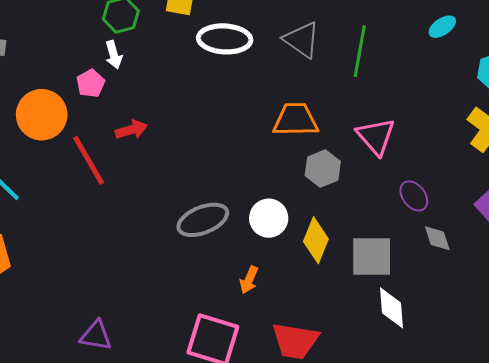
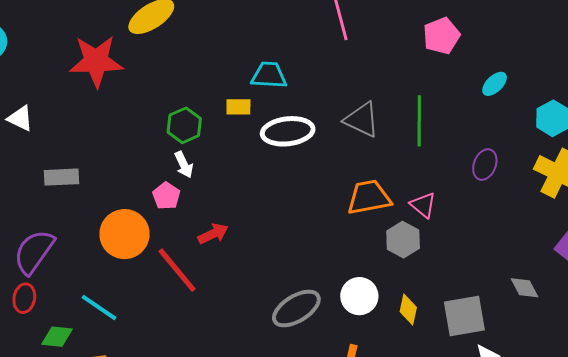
pink triangle: (376, 136) -> (423, 205), moved, size x0.7
purple ellipse: (414, 196) -> (485, 165), moved, turned 68
yellow diamond: (316, 240) -> (408, 309), size x0.7

